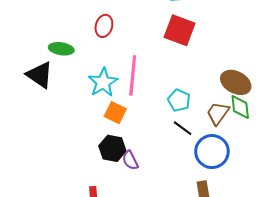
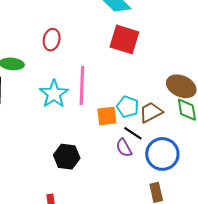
orange square: (115, 113) -> (107, 116), moved, turned -30
brown trapezoid: (218, 113) -> (151, 112), moved, turned 30
purple semicircle: (130, 160) -> (124, 148), moved

